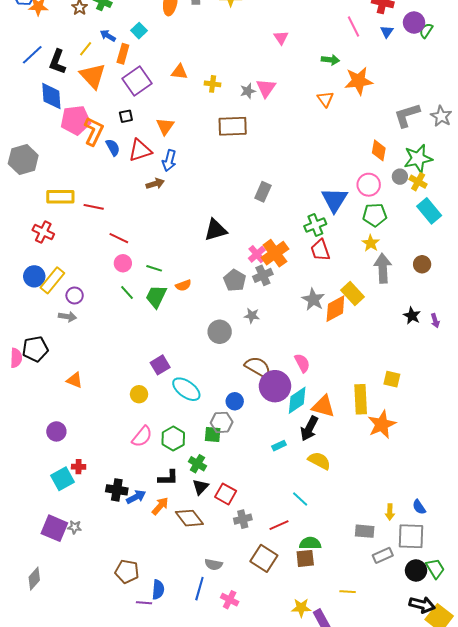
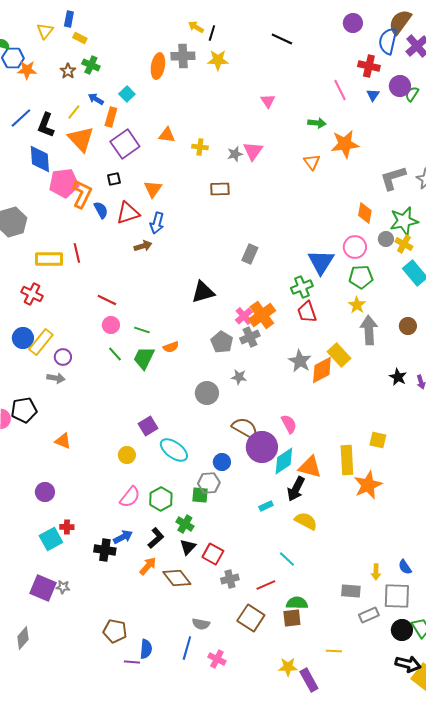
brown rectangle: (233, 126) -> (220, 189), size x0.7
red line: (94, 207) -> (77, 253), moved, turned 66
black L-shape: (168, 478) -> (156, 538), turned -40
blue arrow: (136, 497) -> (123, 537), moved

